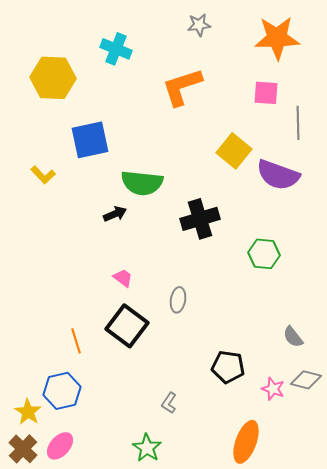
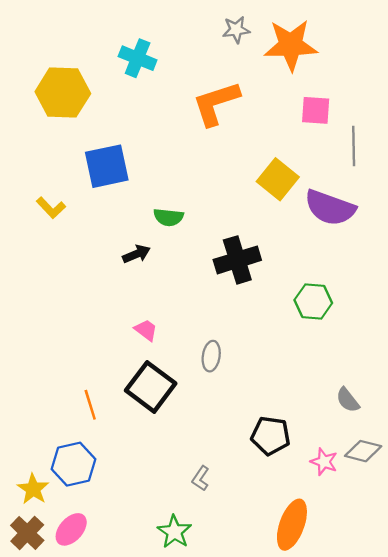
orange star: (277, 38) -> (291, 45), moved
green semicircle: (142, 183) -> (168, 217), size x0.6

